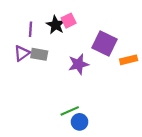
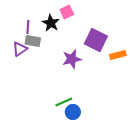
pink square: (69, 21) -> (67, 12), moved
gray rectangle: (39, 54) -> (33, 41), moved

